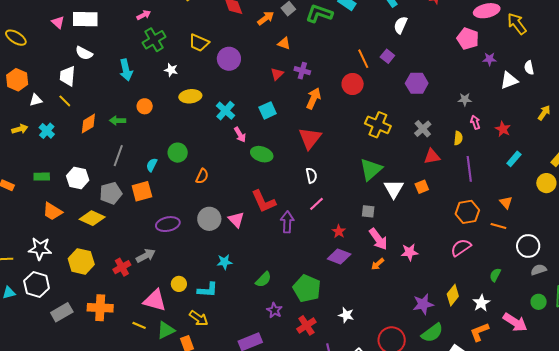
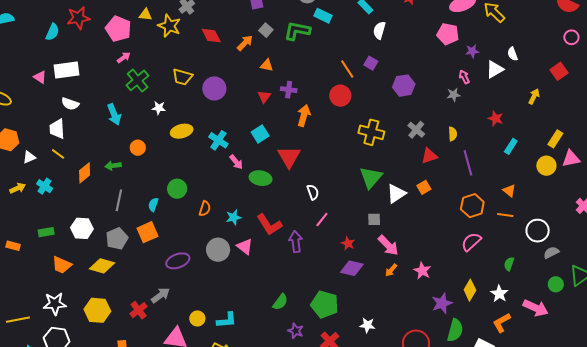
pink arrow: (475, 122) -> (464, 77), moved
red triangle: (310, 138) -> (289, 157), moved
white triangle: (394, 189) -> (396, 194), turned 35
pink star: (410, 252) -> (422, 271), moved, turned -30
cyan star: (224, 262) -> (234, 217), moved
green semicircle: (432, 333) -> (455, 330), turned -30

